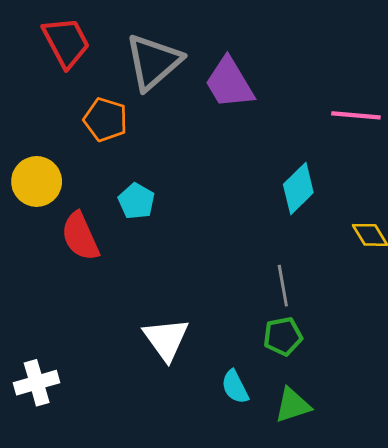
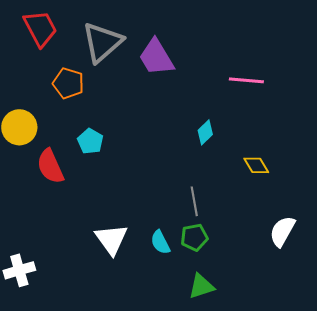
cyan diamond: (298, 189) -> (205, 132), size x0.7
cyan semicircle: (235, 387) -> (160, 242), moved

